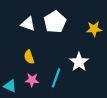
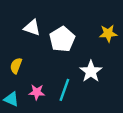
white pentagon: (55, 22) -> (62, 39), moved
yellow semicircle: (29, 57) -> (16, 66), moved, turned 40

